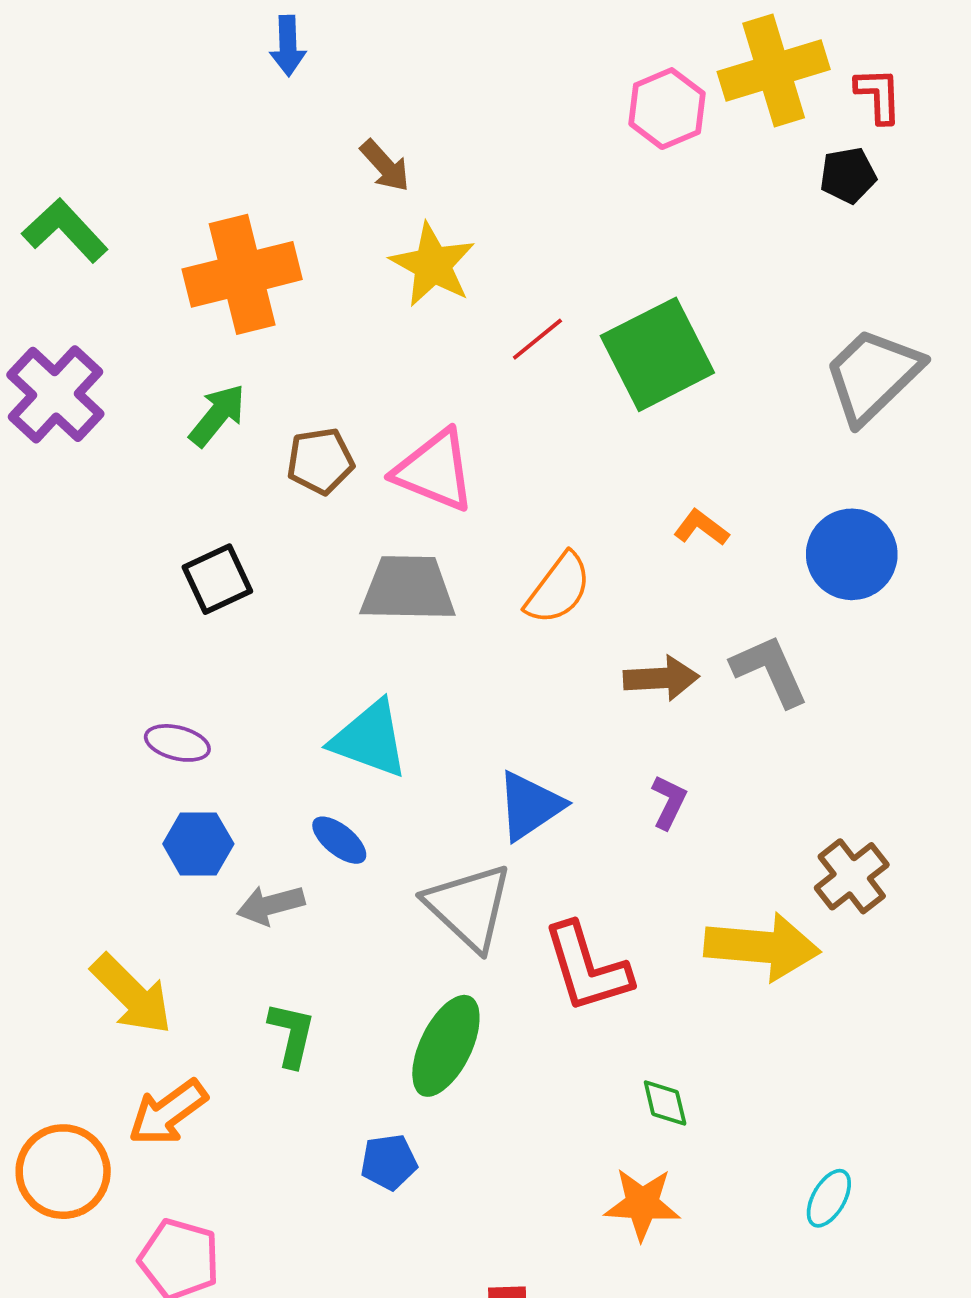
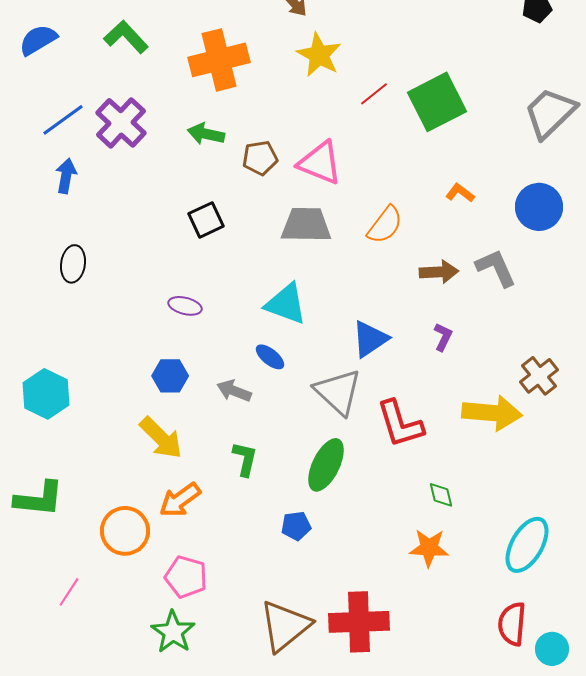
green arrow: (217, 415) -> (206, 134), turned -117
blue hexagon: (198, 844) -> (170, 376), moved
gray arrow: (271, 905) -> (234, 391), turned 36
cyan ellipse: (829, 1198) -> (527, 545), size x1.8

